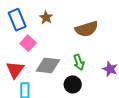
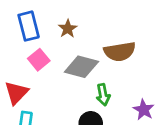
gray diamond: (48, 65) -> (81, 67), moved

